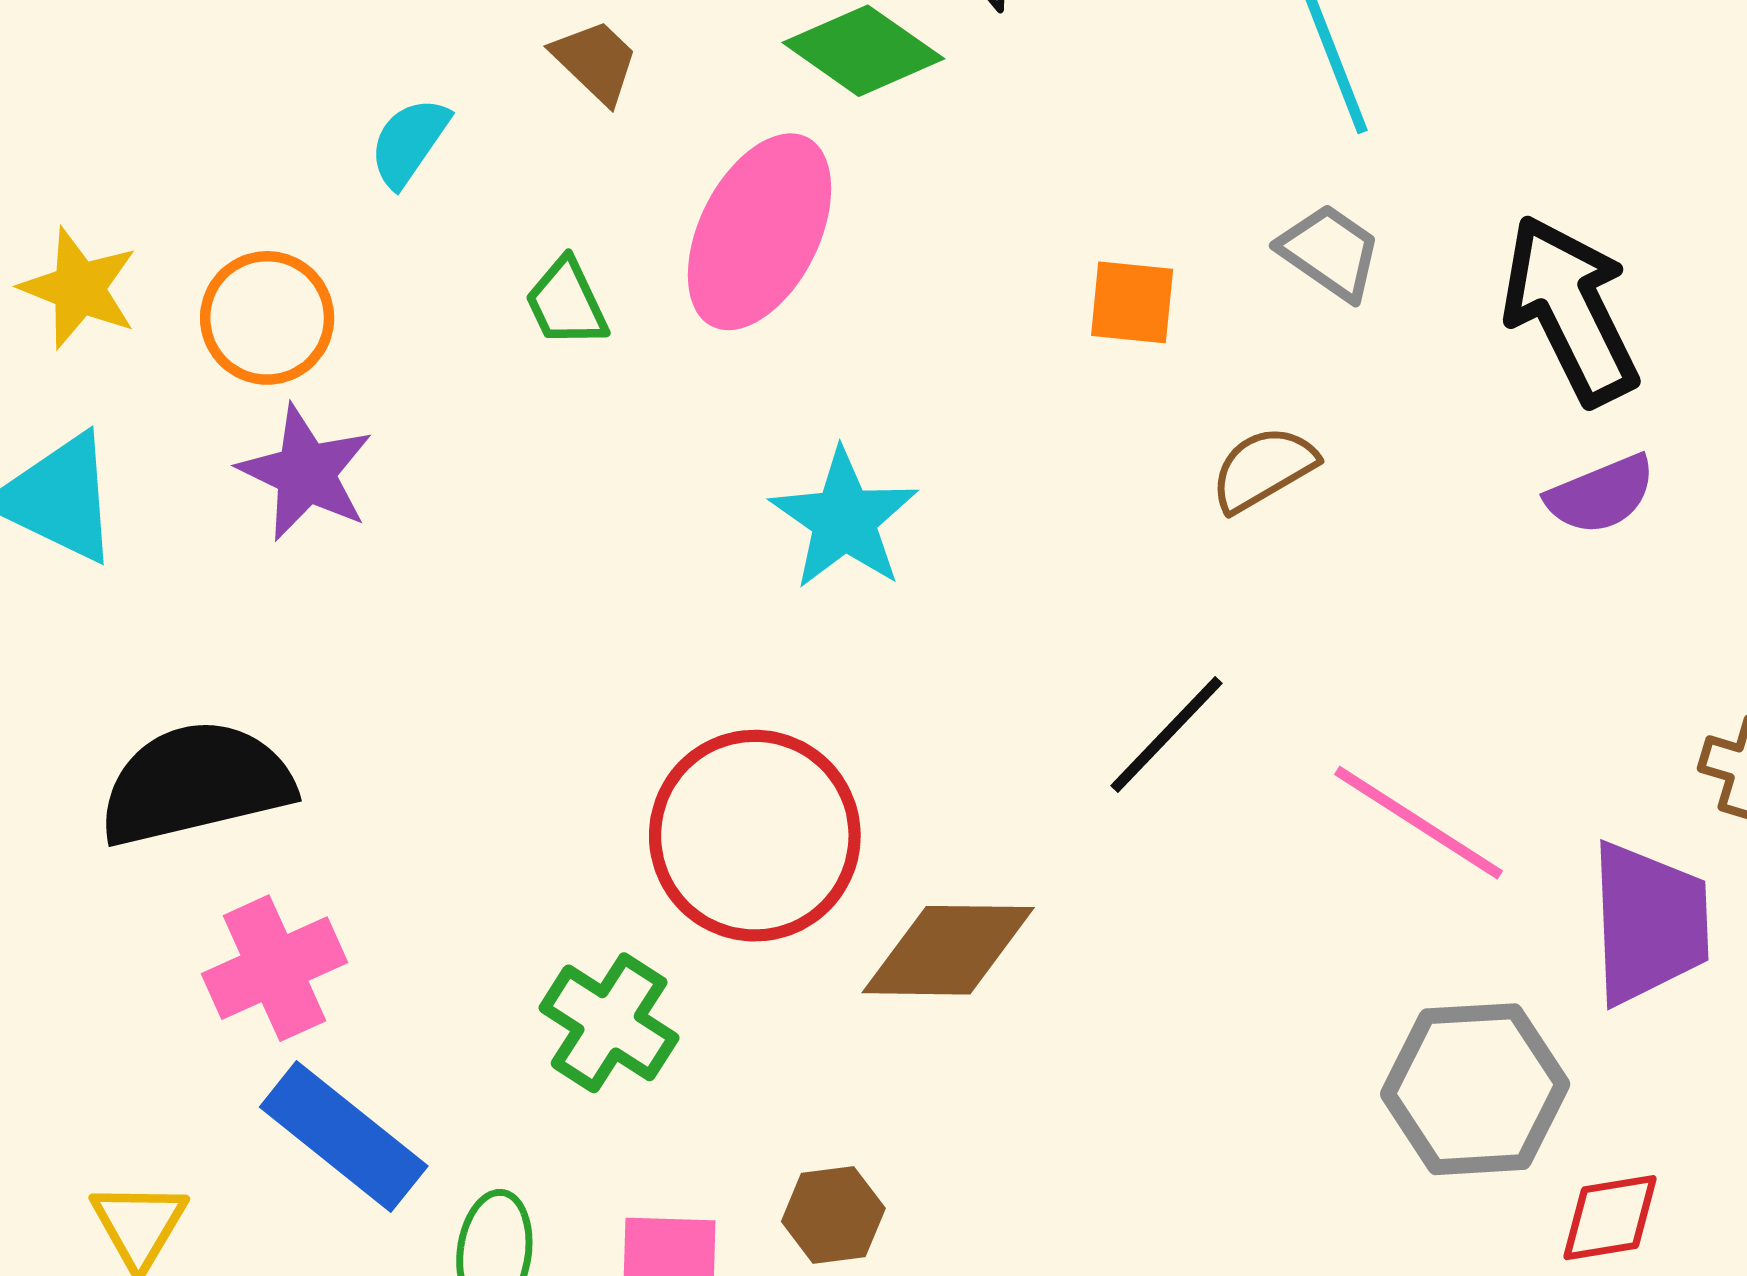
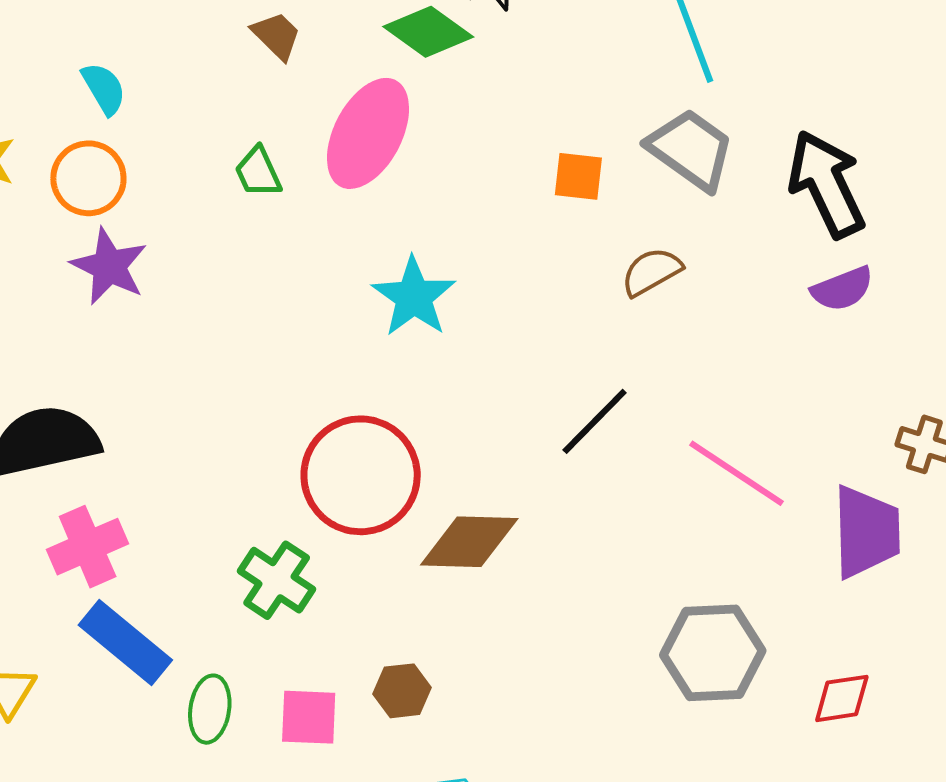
cyan semicircle: (409, 142) -> (104, 89), moved, turned 114
gray trapezoid: (1330, 252) -> (691, 149), size x1.5
gray hexagon: (1475, 1089) -> (713, 653), moved

